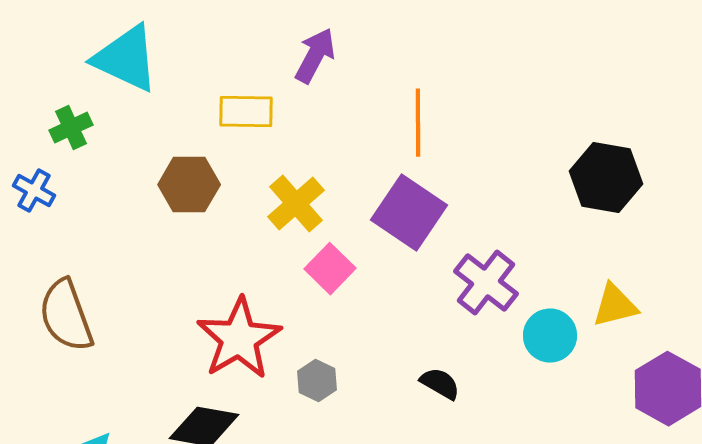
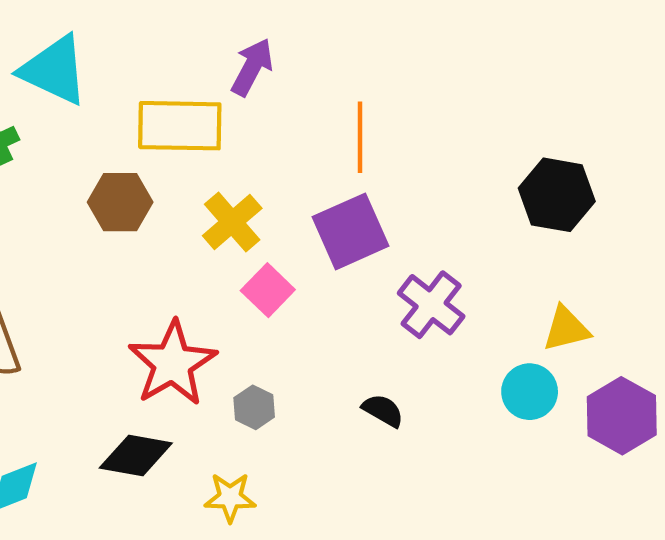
yellow rectangle: (246, 112) -> (180, 126), size x1.5
purple square: (409, 213) -> (350, 231), turned 32
cyan circle: (550, 336) -> (530, 392), moved

